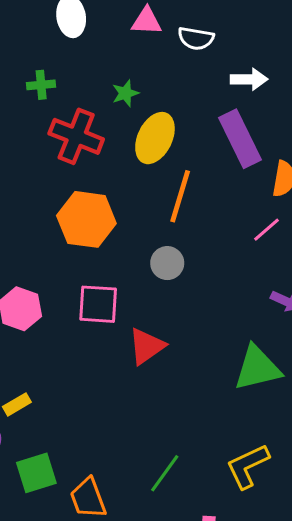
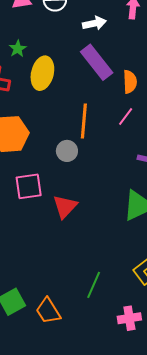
orange line: (180, 196) -> (84, 121), moved

